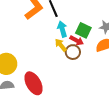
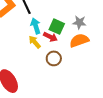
brown circle: (73, 52) -> (54, 58), moved

